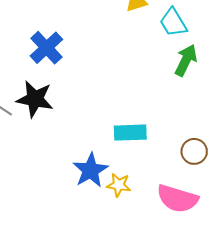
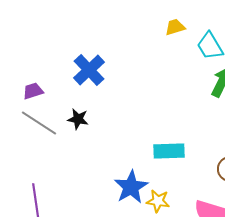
black star: (35, 99) -> (78, 119), size x0.6

